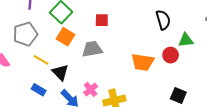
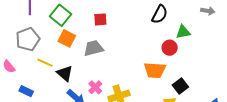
black semicircle: (163, 20) -> (160, 14), turned 48
orange trapezoid: (143, 62) -> (155, 70), moved
blue rectangle: (39, 90) -> (26, 91), moved
black square: (178, 95) -> (180, 86), turned 35

